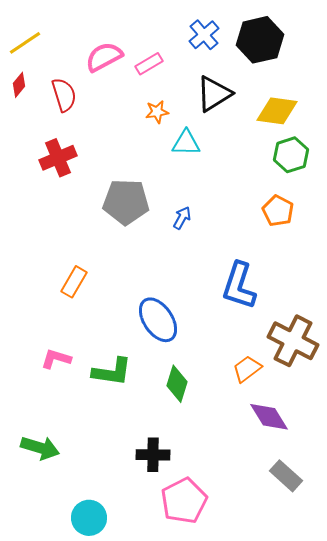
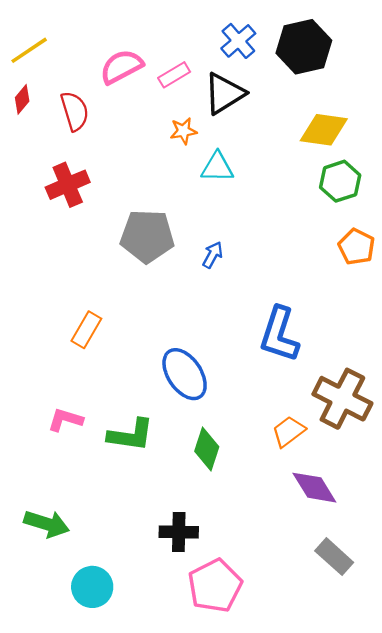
black triangle: (214, 94) -> (224, 94), moved
orange pentagon: (278, 211) -> (356, 247), moved
cyan circle: (89, 518) -> (92, 587), moved

